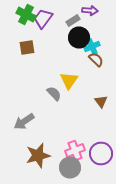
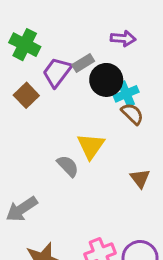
purple trapezoid: (43, 18) -> (57, 72), moved
gray rectangle: (73, 20) -> (83, 63), moved
brown square: (27, 48) -> (26, 95), turned -35

